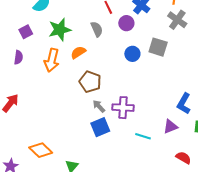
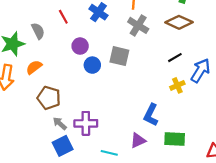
purple circle: (126, 23) -> (80, 46), moved
gray semicircle: (97, 29) -> (38, 31), moved

